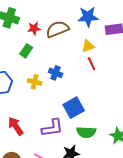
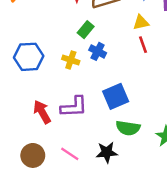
green rectangle: (26, 51) -> (86, 30), moved
purple L-shape: (52, 128) -> (74, 107), moved

